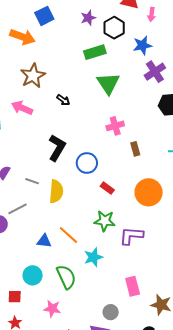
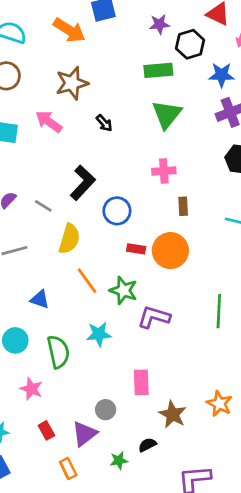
gray line: (32, 181) -> (43, 206), moved
red rectangle: (107, 188) -> (136, 249), turned -40
orange circle: (149, 192) -> (170, 251), moved
orange line: (68, 235) -> (87, 281), moved

